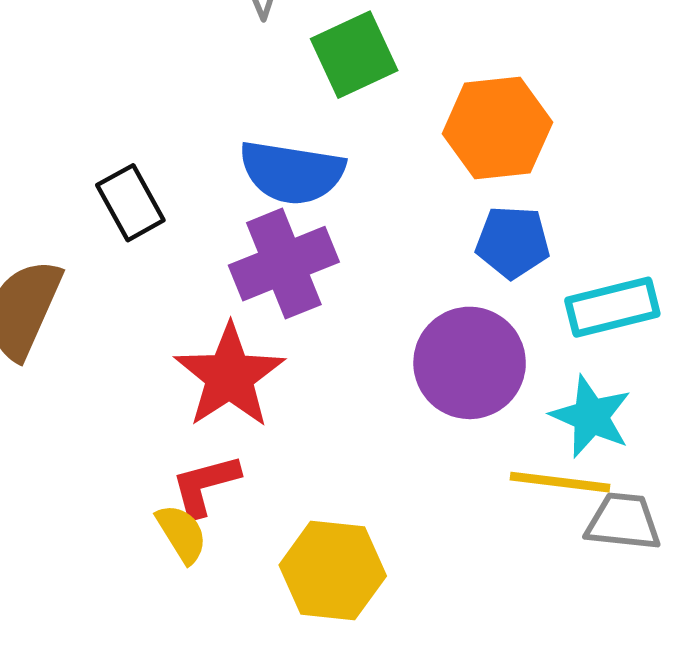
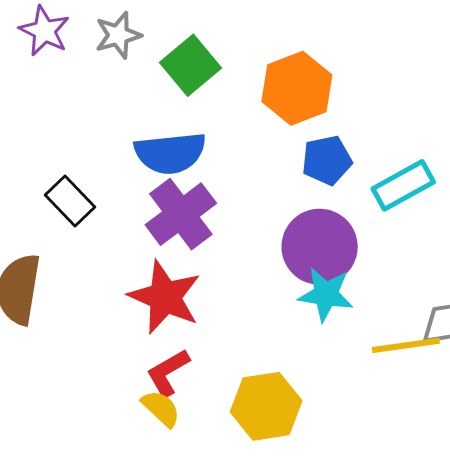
cyan star: (591, 417) -> (326, 294), moved
yellow line: (560, 482) -> (406, 345), moved

